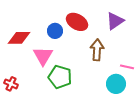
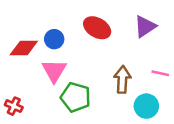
blue circle: (55, 31) -> (54, 39), moved
brown arrow: (97, 50) -> (122, 80), moved
pink line: (127, 67) -> (160, 73), moved

